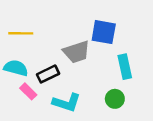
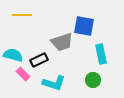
yellow line: (21, 33) -> (22, 15), moved

